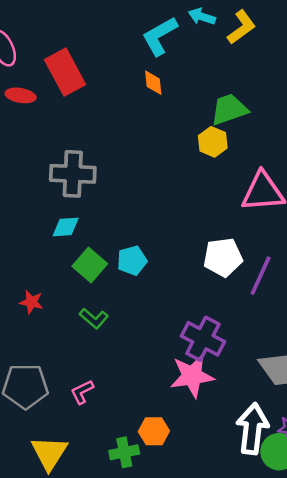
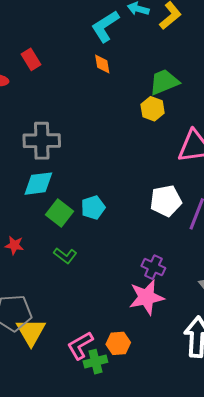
red rectangle: (65, 72) -> (31, 59), size x0.6
cyan diamond: (66, 227) -> (38, 184), size x1.4
purple cross: (203, 339) -> (153, 267), size x0.7
pink L-shape: (82, 392) -> (80, 345), moved, size x1.4
yellow triangle: (49, 453) -> (31, 332), moved

